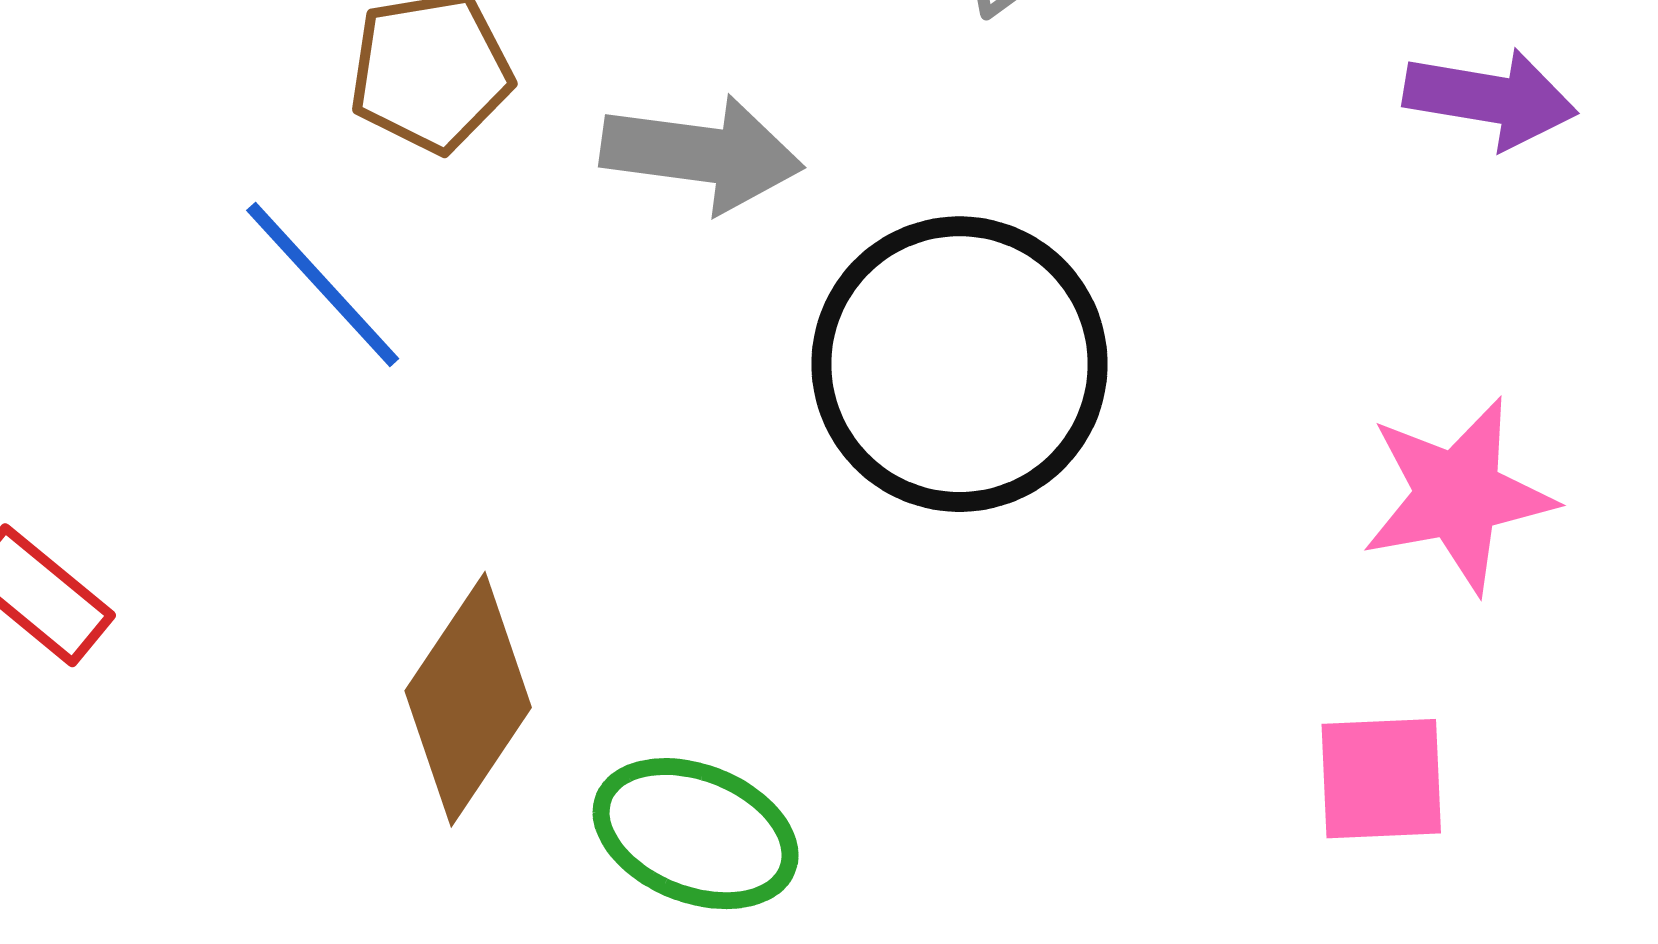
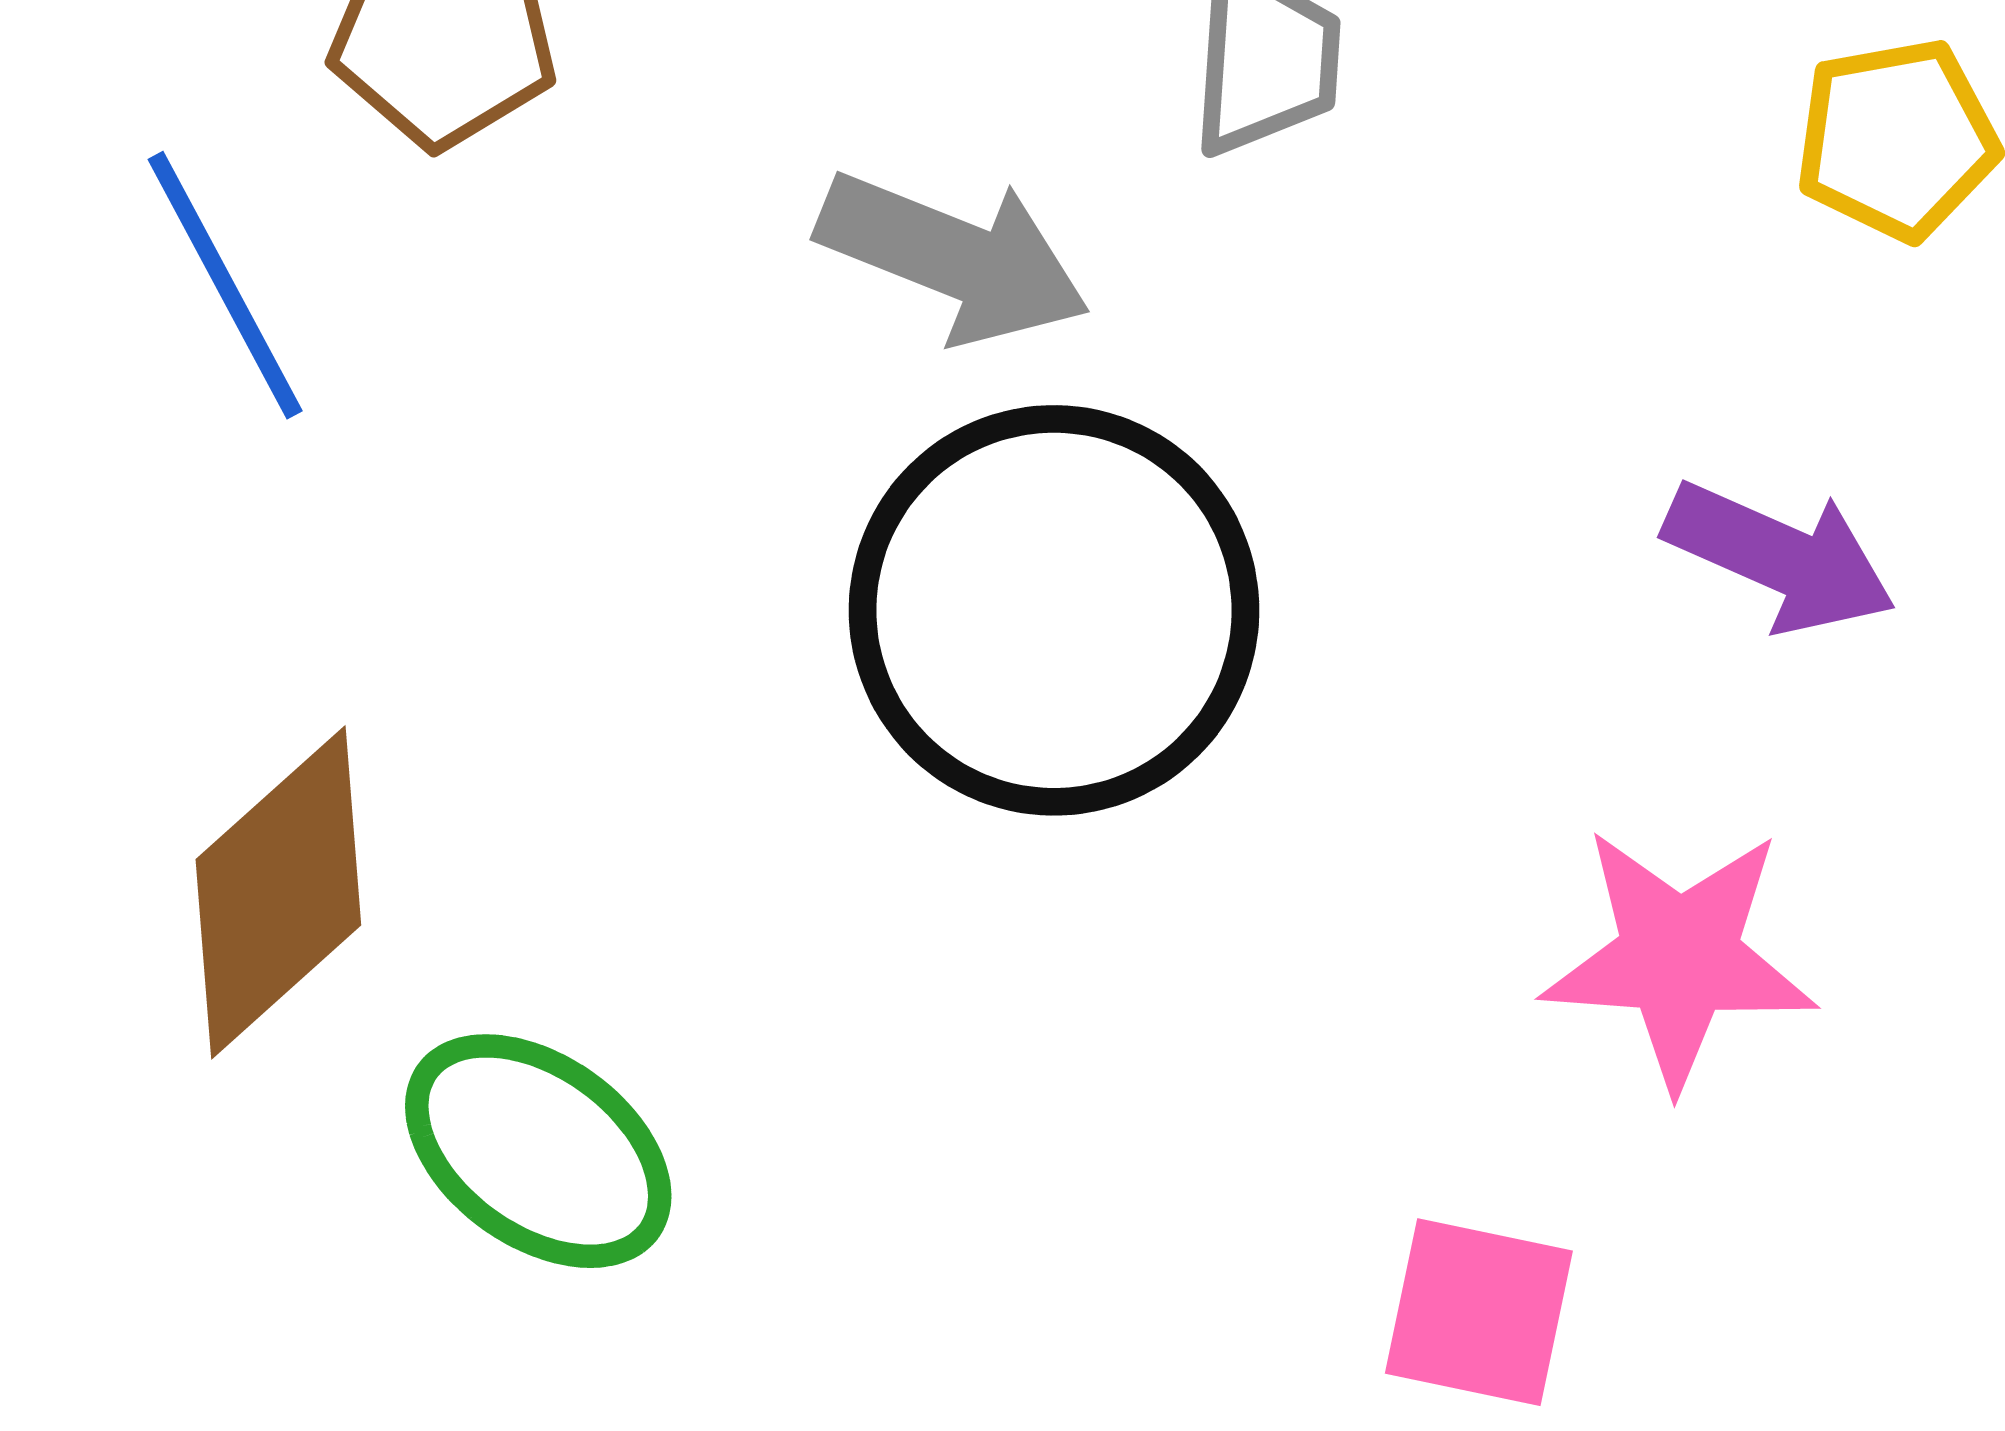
purple arrow: (1490, 99) -> (1780, 557), moved
gray arrow: (702, 154) -> (954, 257), moved

